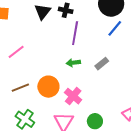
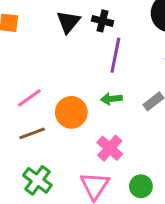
pink line: (16, 52) -> (29, 98), moved
orange circle: (48, 87) -> (71, 112), moved

